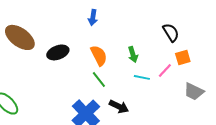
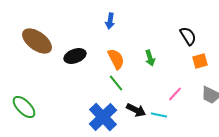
pink line: (165, 70) -> (175, 94), moved
cyan line: (142, 77) -> (159, 115), moved

